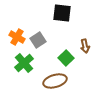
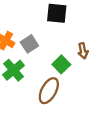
brown ellipse: (55, 81) -> (49, 91), turned -45

